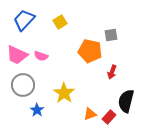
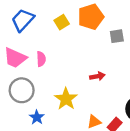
orange pentagon: (90, 51) -> (91, 17), moved, turned -30
pink semicircle: (41, 56) -> (41, 59), turned -112
red arrow: (112, 72) -> (97, 76), moved, turned -120

